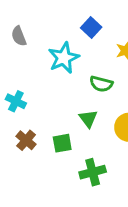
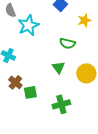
cyan star: (64, 58) -> (28, 25), moved
green square: (62, 143) -> (30, 92), moved

